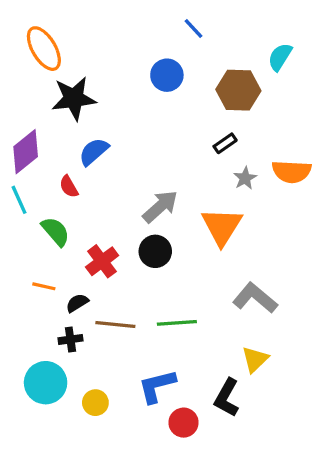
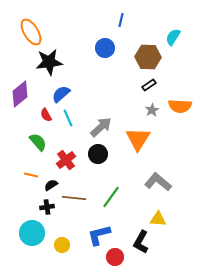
blue line: (193, 29) -> (121, 20), turned 56
black rectangle: (225, 143) -> (149, 85), moved
cyan line: (19, 200) -> (68, 118), moved
green line: (177, 323) -> (111, 197), turned -50
yellow triangle: (255, 359) -> (158, 219), turned 48

